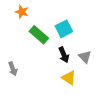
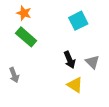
cyan square: (64, 29) -> (78, 21), moved
green rectangle: (39, 35) -> (26, 37), moved

